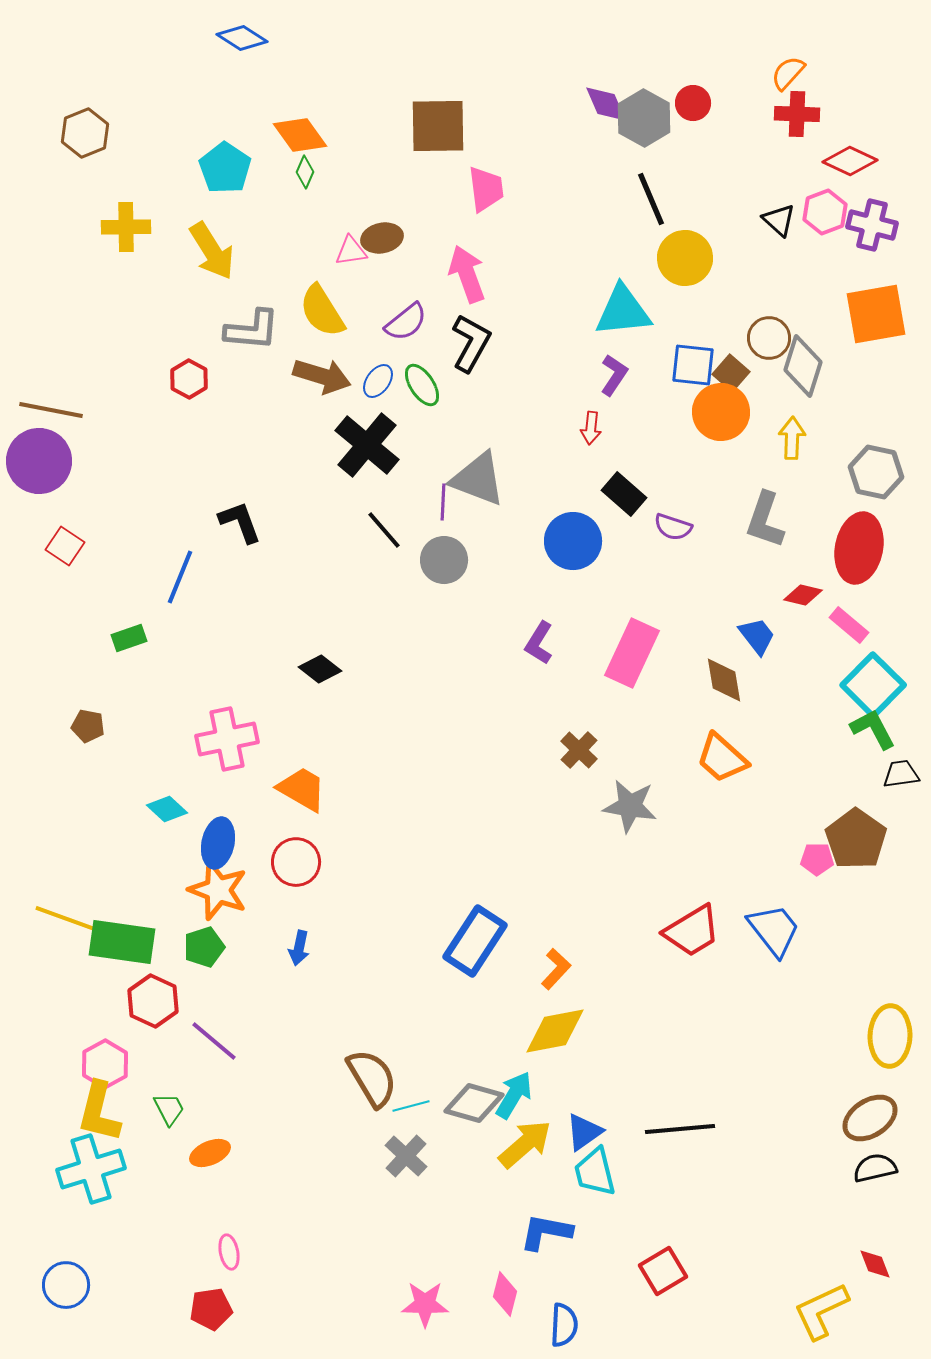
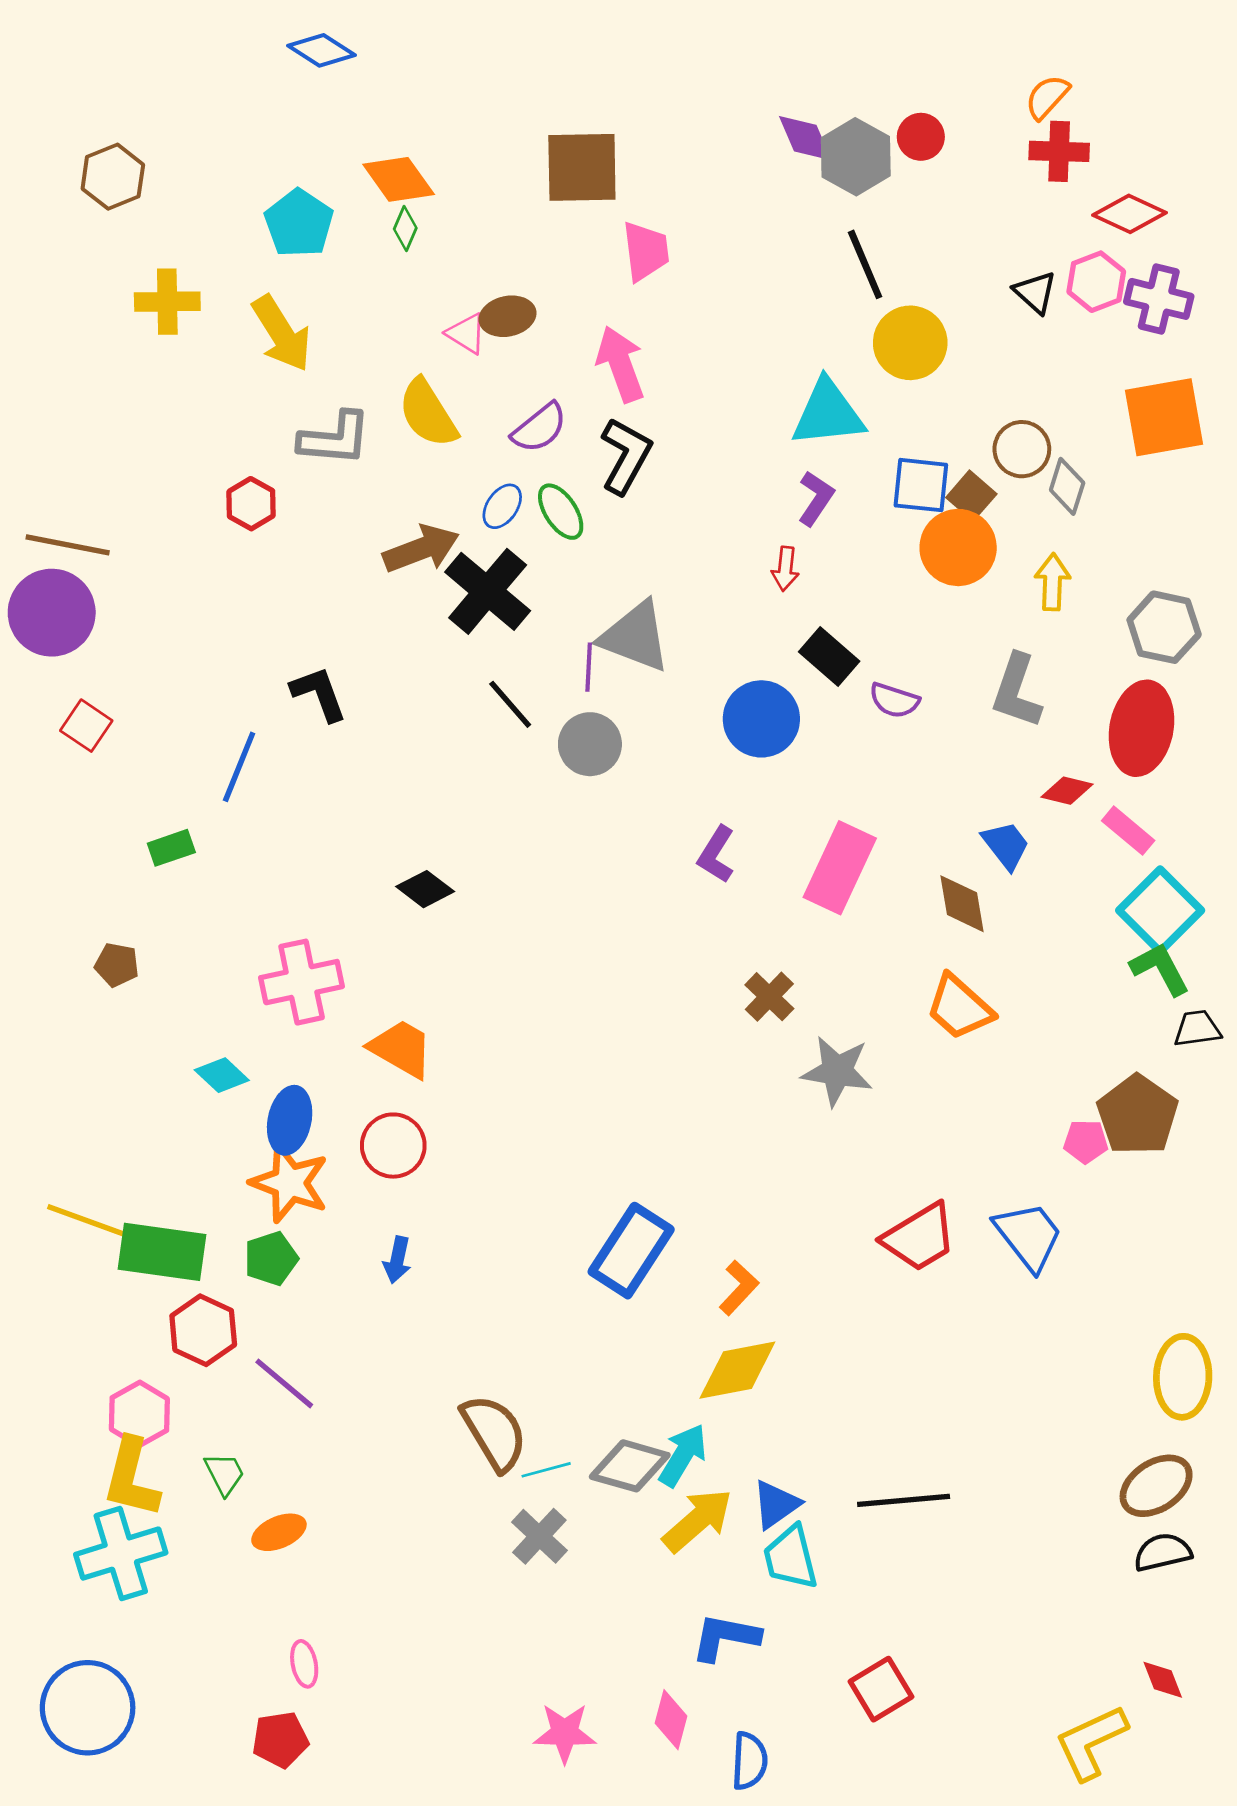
pink triangle: (351, 251) -> (466, 334), turned 40
gray diamond: (803, 366) -> (1067, 486), size x0.7
brown arrow: (322, 376) -> (421, 549), moved, turned -38
blue circle: (66, 1285) -> (88, 1708), size x1.5

